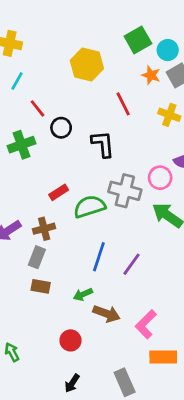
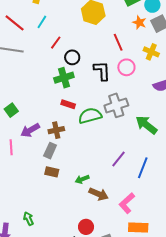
red line: (37, 108) -> (56, 43), turned 72
green cross: (22, 145) -> (64, 78), moved
pink circle: (160, 178) -> (126, 67), moved
gray cross: (125, 191) -> (116, 105), turned -35
red rectangle: (59, 192) -> (68, 104), turned 48
blue line: (99, 257) -> (143, 168), moved
red circle: (70, 340) -> (86, 227), moved

